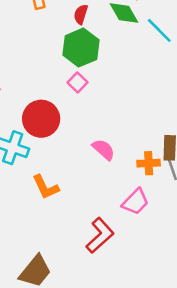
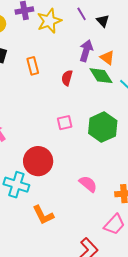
green hexagon: (81, 48) -> (103, 127), moved
pink square: (78, 82) -> (65, 123), moved, turned 35

